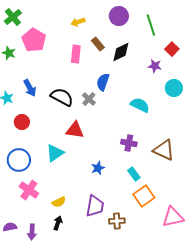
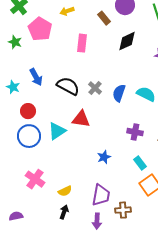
yellow arrow: (78, 22) -> (67, 11), moved
brown rectangle: (98, 44) -> (104, 18), moved
blue semicircle: (103, 82) -> (119, 93), moved
cyan triangle: (55, 153) -> (57, 131), moved
blue circle: (19, 160) -> (29, 136), moved
purple arrow: (32, 232) -> (97, 221), moved

